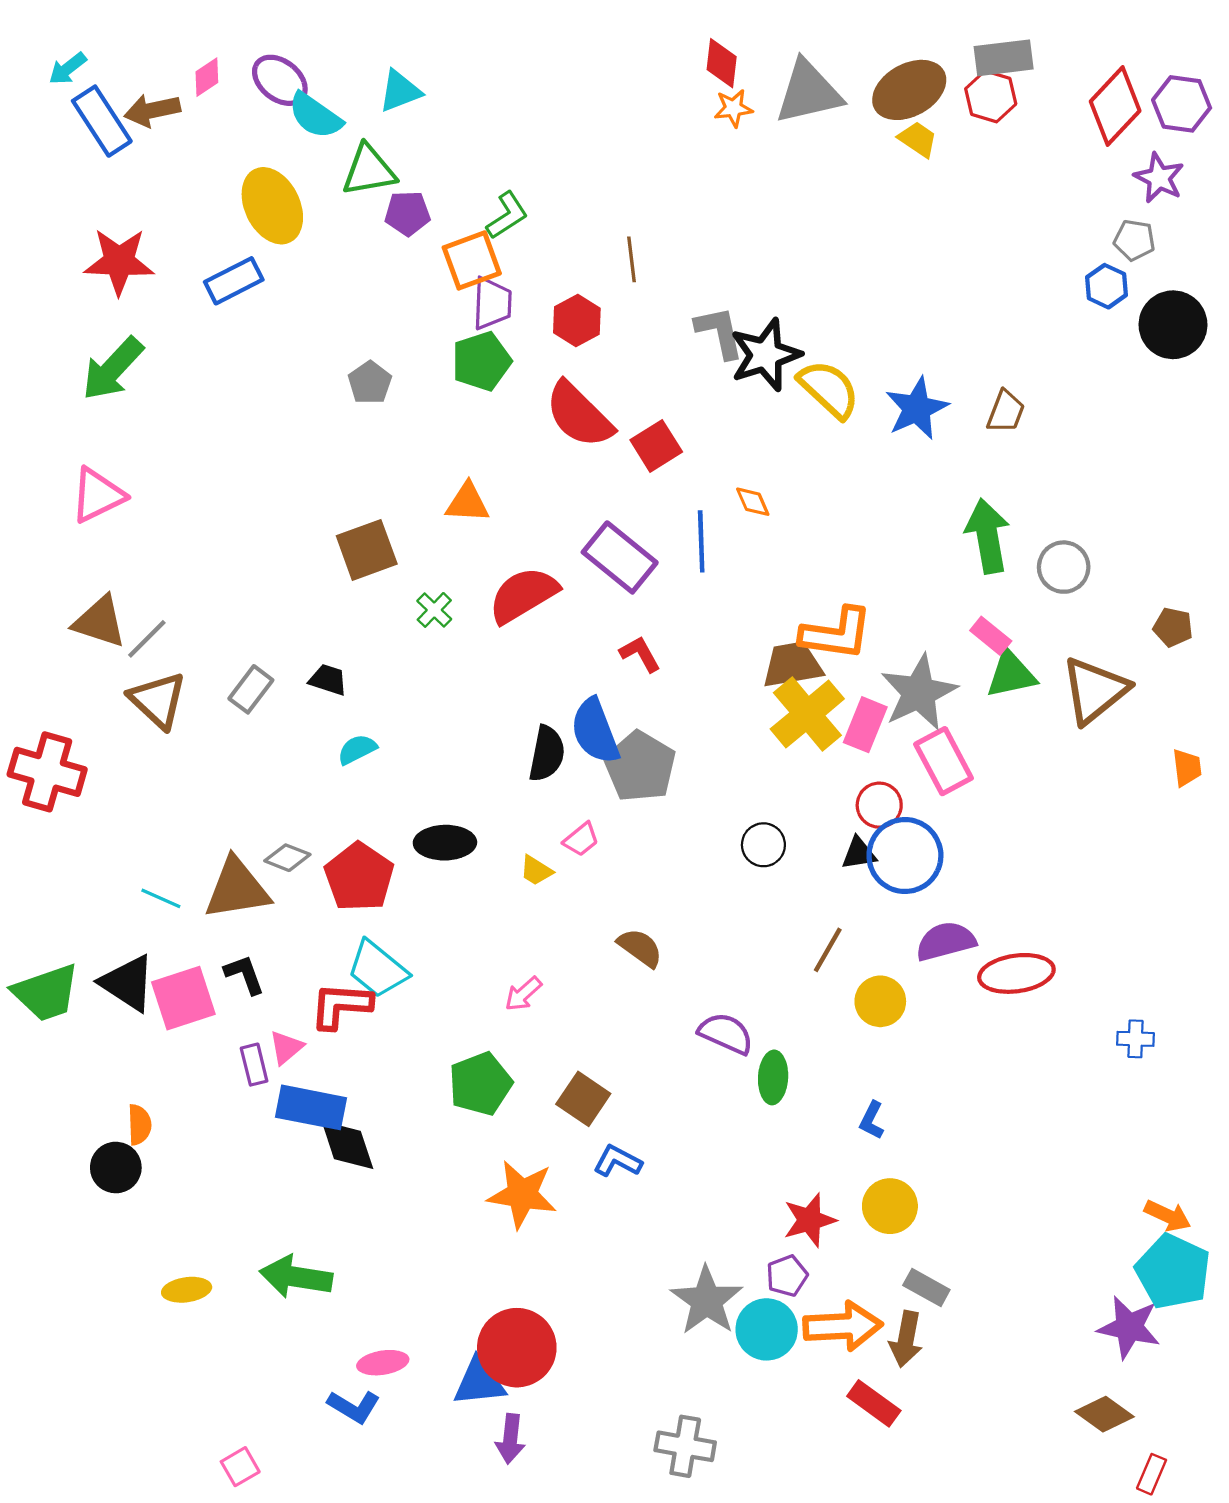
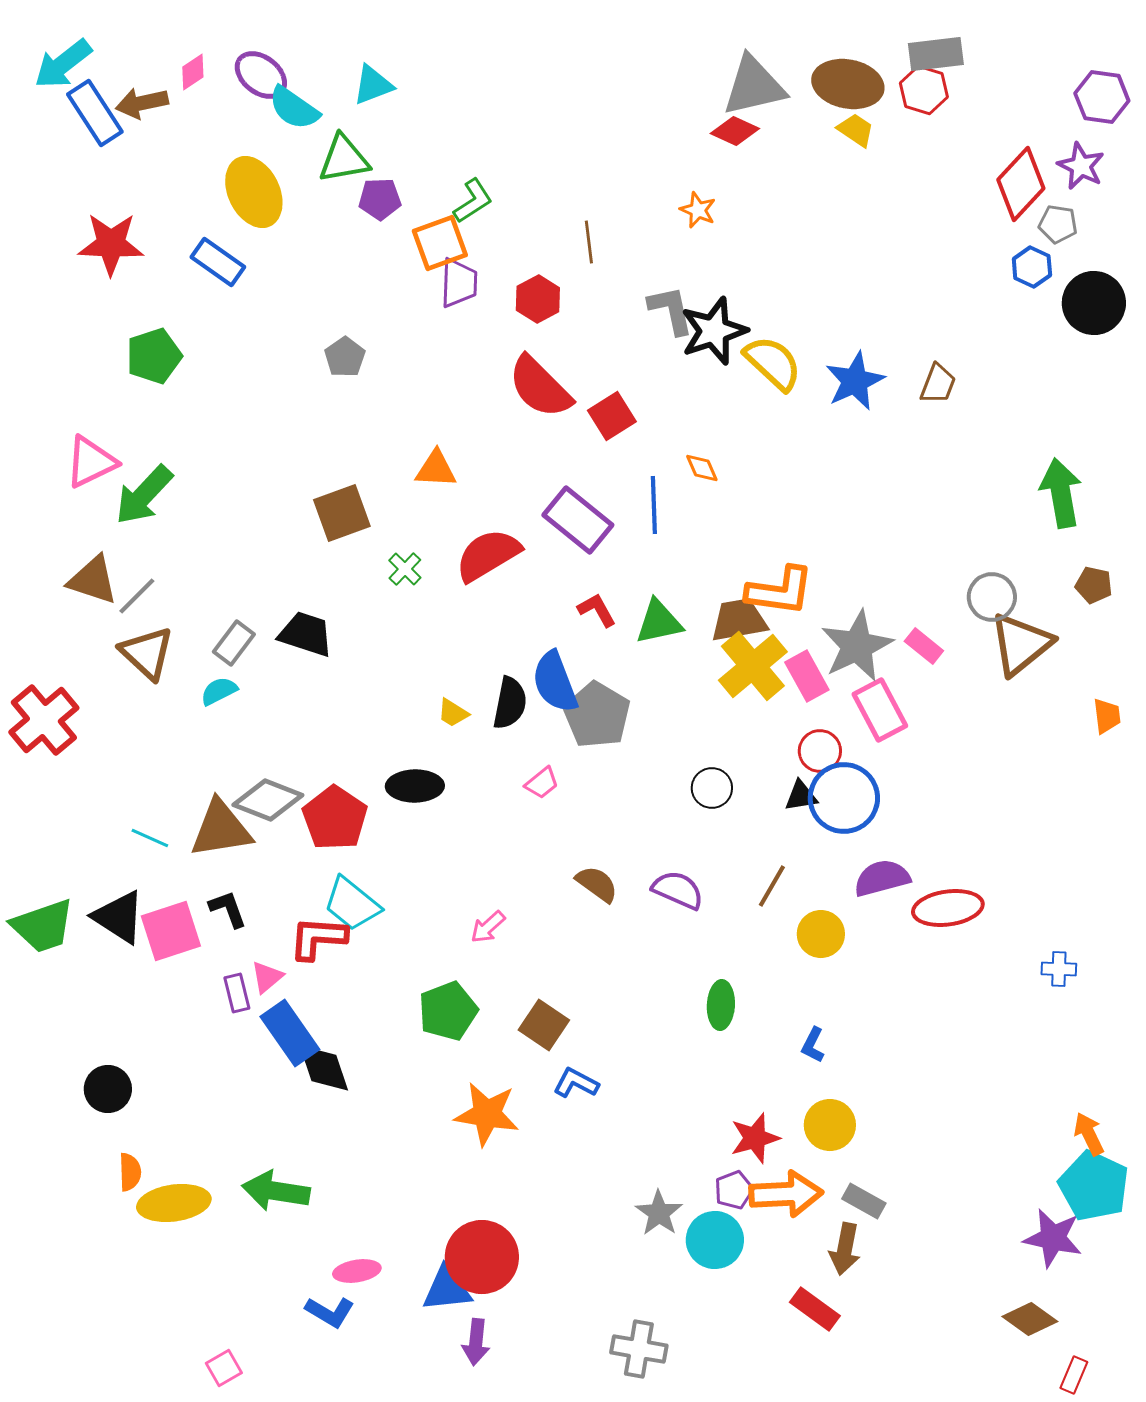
red diamond: (722, 63) -> (735, 131), moved, turned -72
cyan arrow: (68, 69) -> (63, 64), size x1.6
brown ellipse: (909, 90) -> (848, 84), turned 40
red diamond: (1115, 106) -> (1021, 184), moved
orange star: (733, 108) -> (698, 210), moved, turned 30
blue rectangle: (234, 281) -> (218, 262), turned 62
green pentagon: (481, 361) -> (154, 356), moved
green arrow: (113, 369) -> (144, 495), moved
green arrow: (987, 536) -> (1061, 493), moved
gray circle: (1064, 567) -> (992, 597), moved
pink rectangle: (991, 636) -> (924, 646), moved
green triangle: (1011, 674) -> (659, 622), moved
black trapezoid: (328, 680) -> (306, 634), size x1.5
pink rectangle: (865, 725) -> (807, 676), turned -51
cyan semicircle: (357, 749) -> (219, 691), moved
red cross: (47, 772) -> (44, 720), turned 34
gray diamond: (287, 858) -> (268, 800), size x1.6
yellow trapezoid: (536, 871) -> (453, 713), moved
purple semicircle: (726, 1033) -> (678, 890), moved
blue rectangle: (311, 1107) -> (290, 1033), turned 44
orange semicircle: (139, 1125) -> (130, 1172), moved
orange arrow: (1168, 1216) -> (1089, 1134), turned -141
yellow ellipse: (187, 1290) -> (174, 1203), size x1.6
gray star: (707, 1300) -> (659, 1213), size x0.7
orange arrow: (843, 1326) -> (786, 1194), moved

